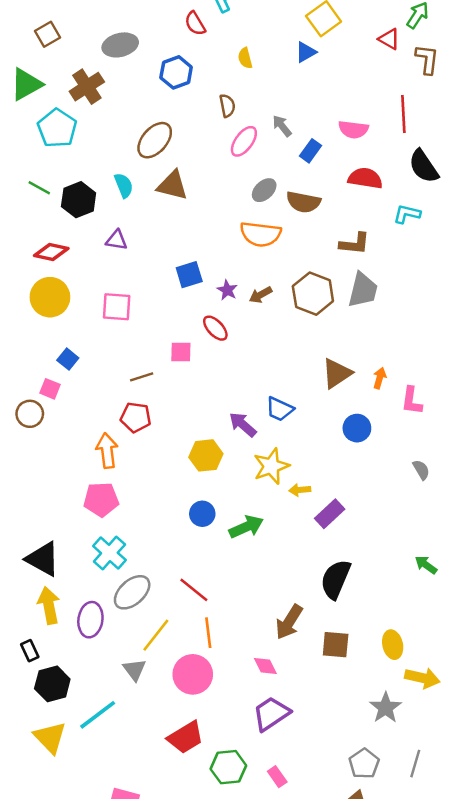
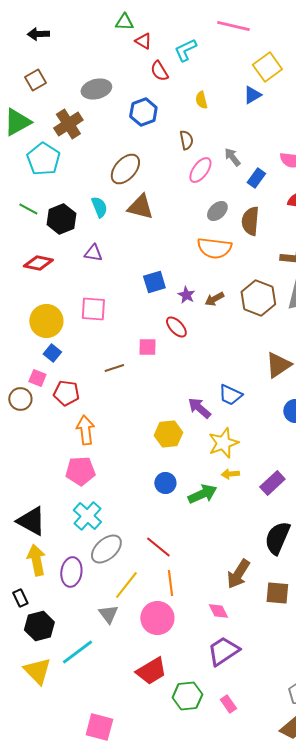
brown semicircle: (303, 202) -> (250, 221), turned 84
yellow circle: (50, 297) -> (46, 321), moved
red pentagon: (136, 417) -> (66, 393), moved
yellow arrow: (300, 490) -> (230, 474), moved

